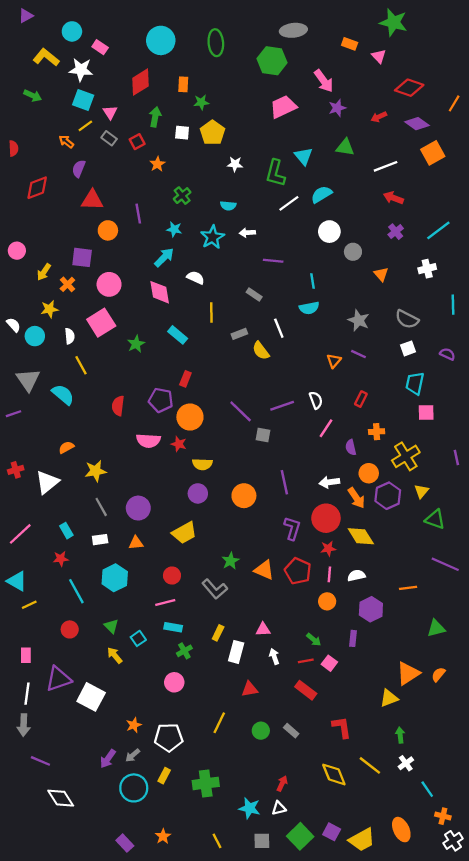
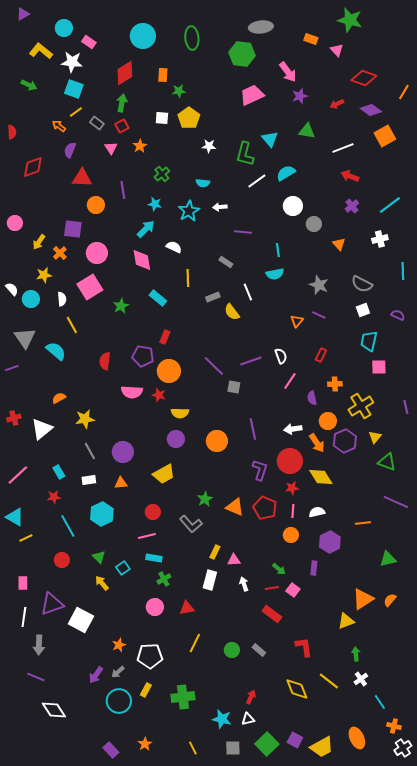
pink triangle: (110, 112) -> (111, 148), moved
green arrow: (155, 117) -> (122, 103), moved
yellow rectangle: (218, 633) -> (215, 552), moved
red triangle: (250, 689) -> (187, 608), moved
gray arrow: (24, 725) -> (39, 645), moved

